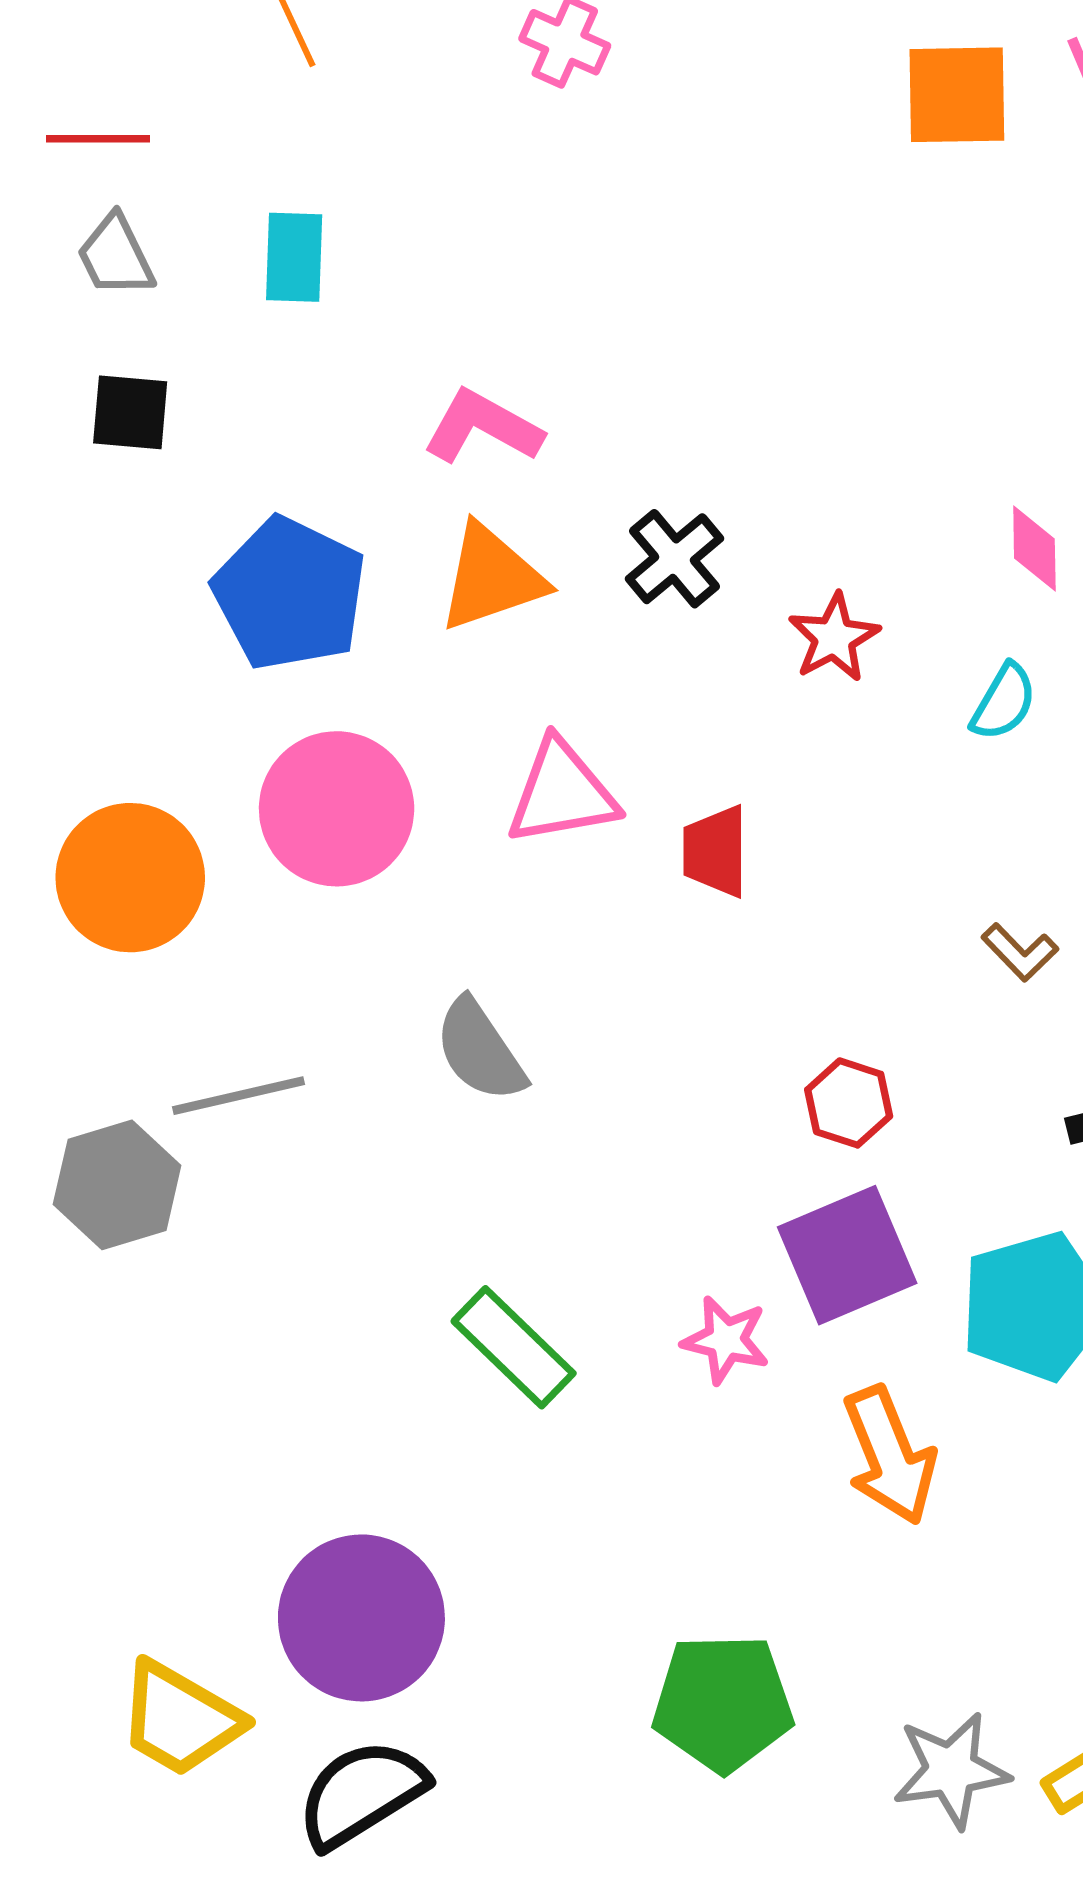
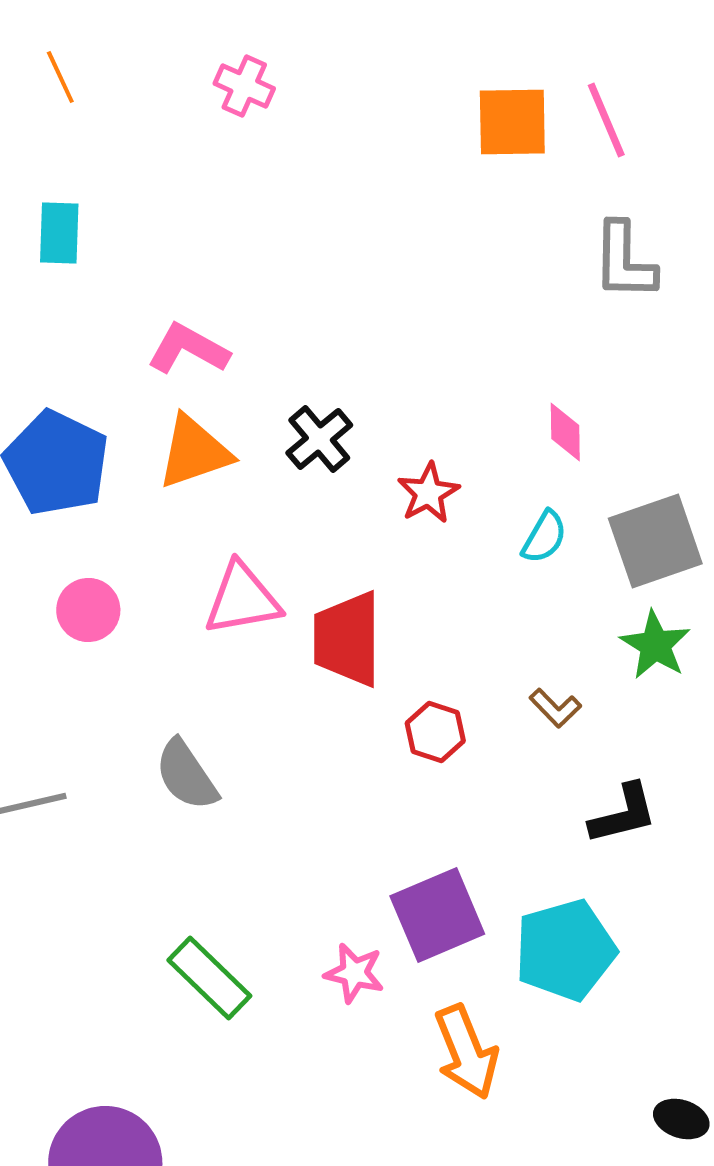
pink circle: (337, 809) -> (88, 610), size x0.6
red trapezoid: (715, 851) -> (347, 639), size x1.5
red hexagon: (849, 1103) -> (435, 732), moved

